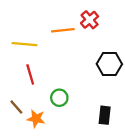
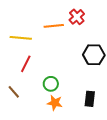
red line: (30, 74) -> (26, 64), turned 42
orange star: (36, 119) -> (55, 103), moved

